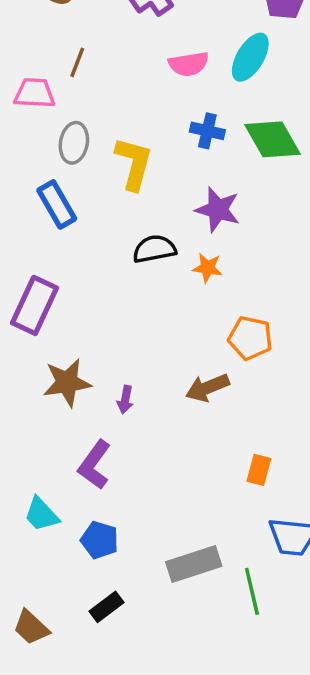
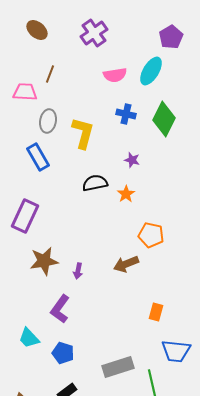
green diamond: (273, 139) -> (164, 119), turned 56
purple star: (218, 210) -> (132, 160), size x0.6
orange star: (207, 268) -> (126, 194), turned 30

